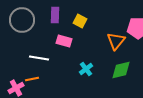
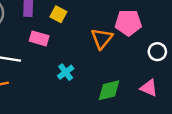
green diamond: (121, 70) -> (109, 90), moved

